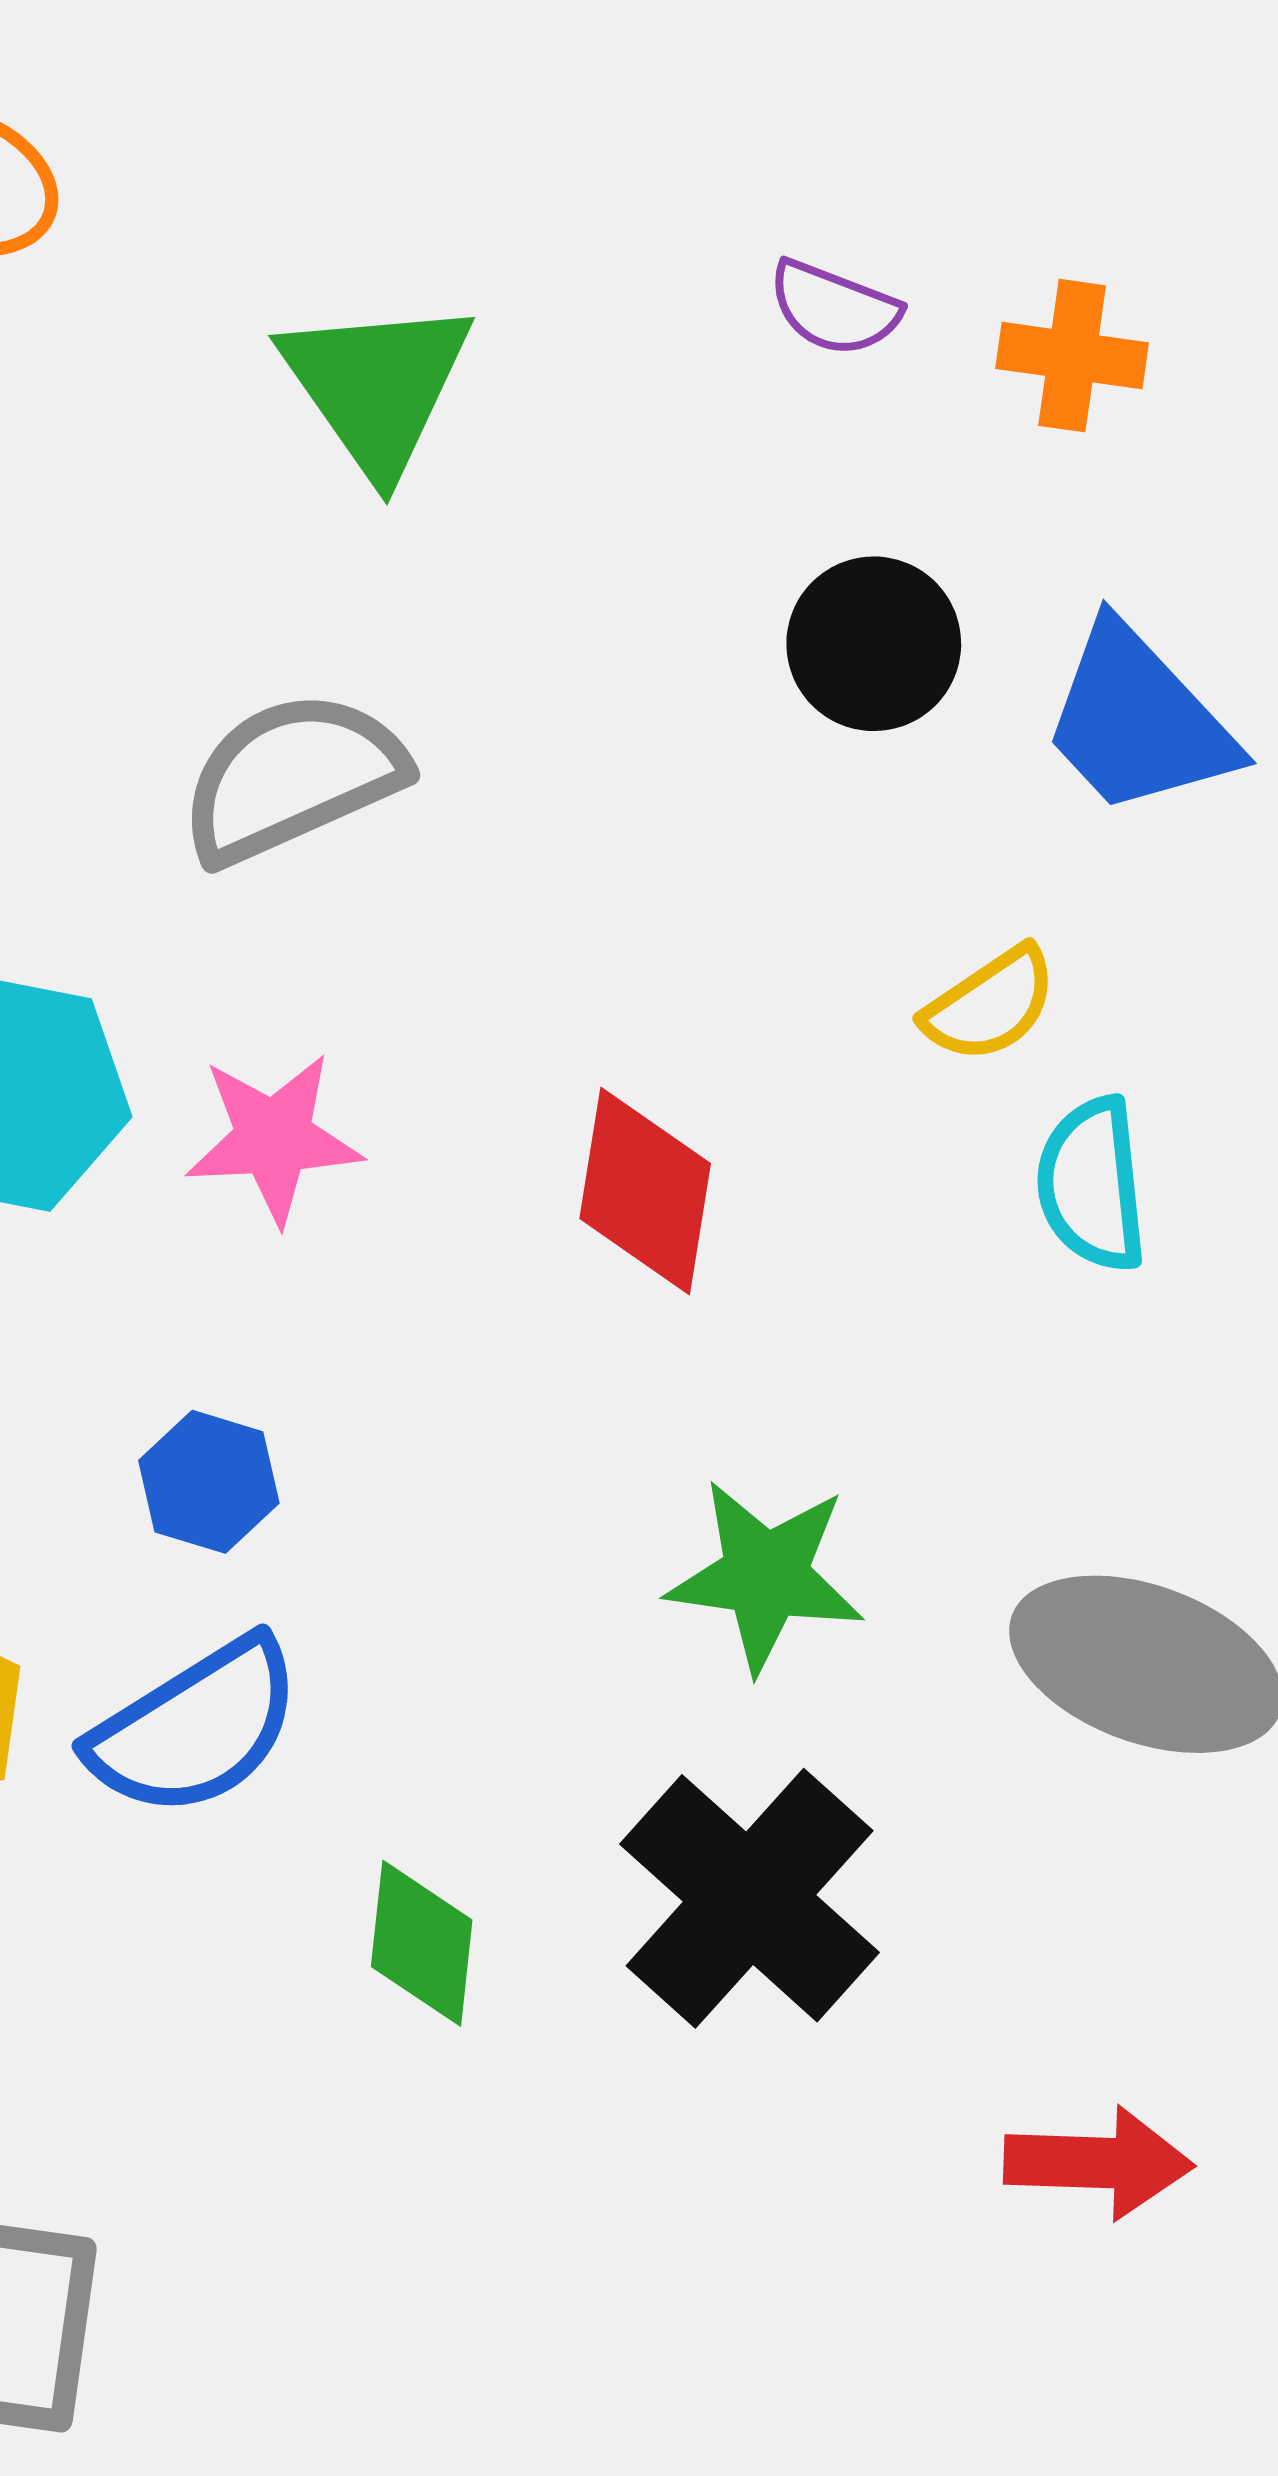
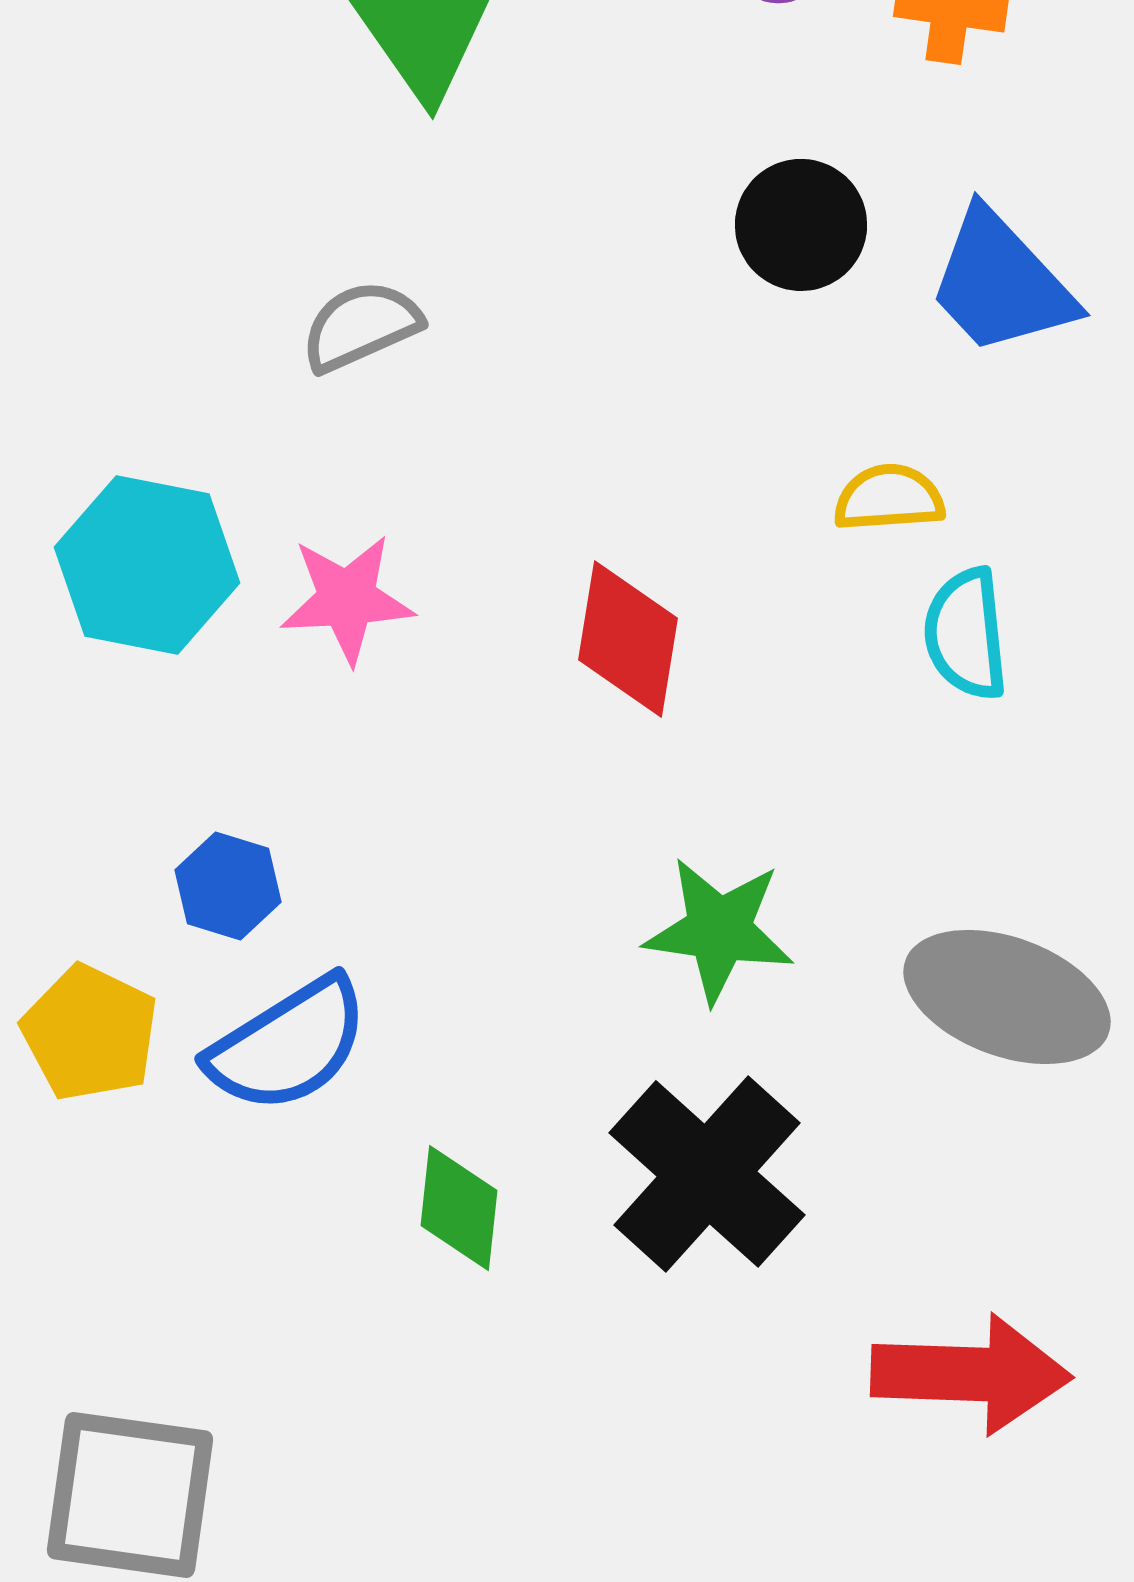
gray semicircle: (292, 777) -> (361, 326), size x0.7
yellow semicircle: (990, 1005) -> (889, 498), turned -150
blue hexagon: (209, 1482) -> (228, 886), moved
red arrow: (1099, 2163) -> (971, 1374), size x1.4

